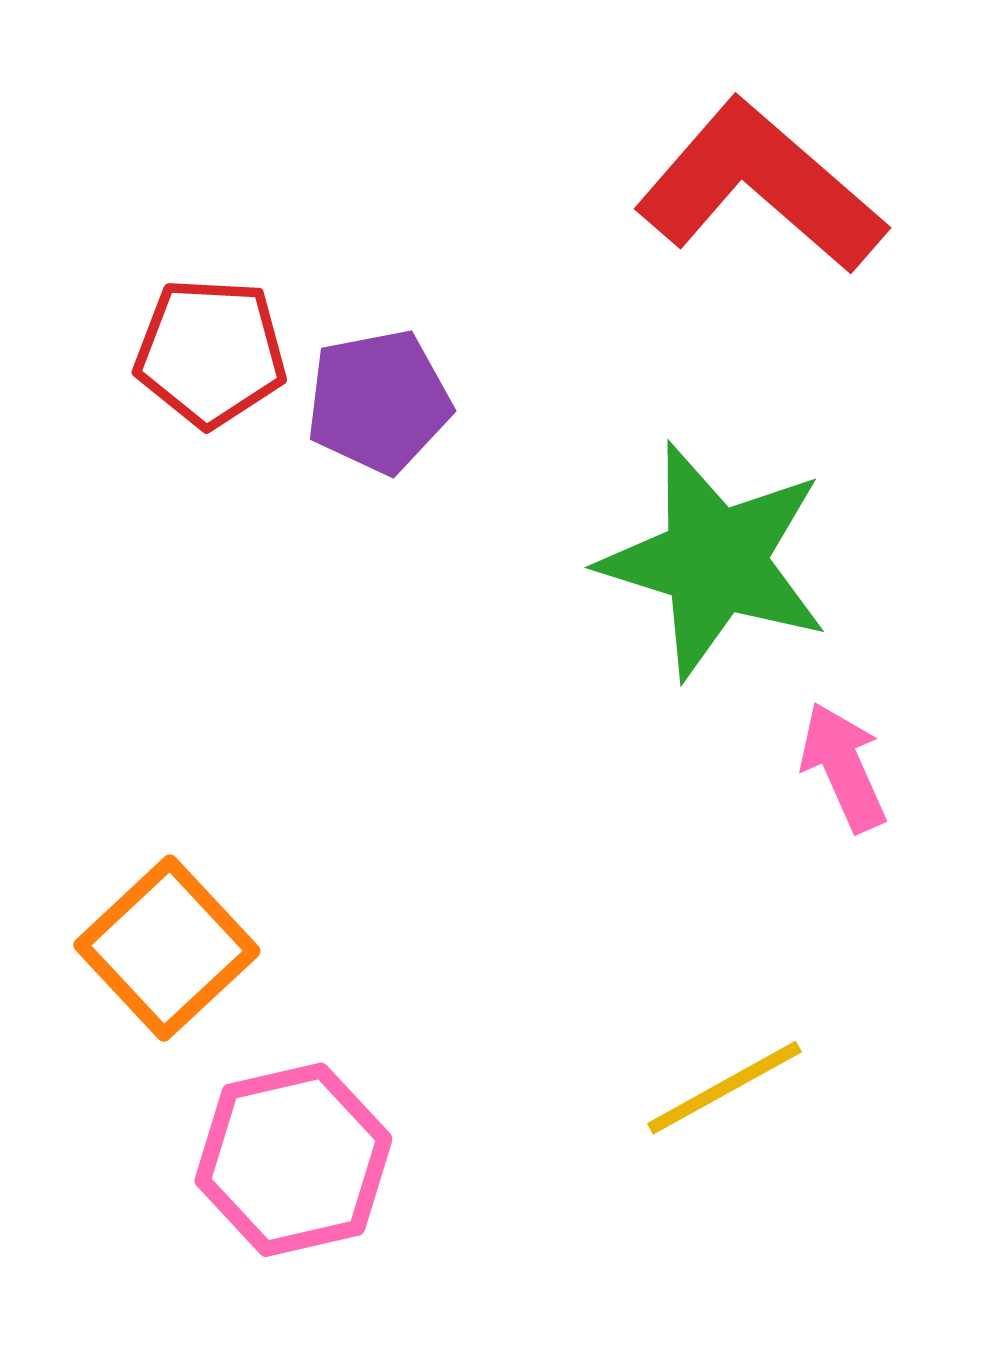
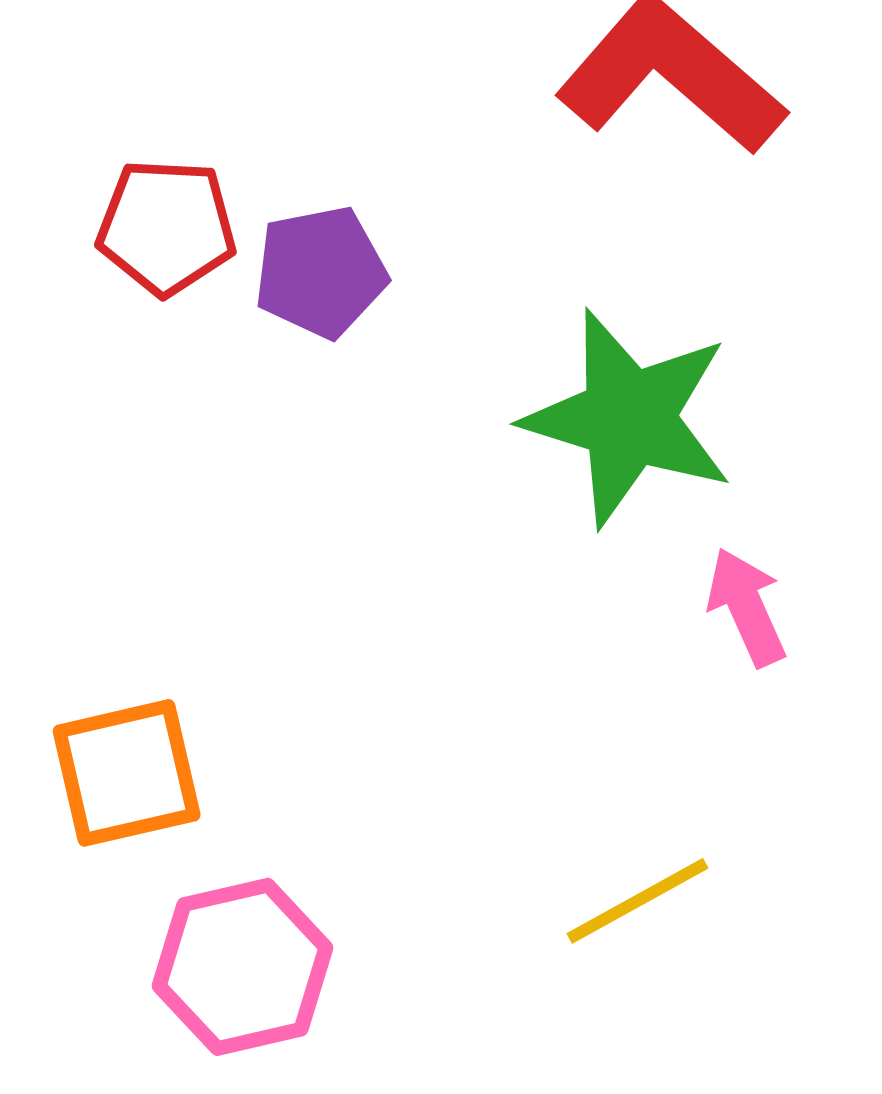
orange square: (167, 948) -> (127, 773), turned 30

